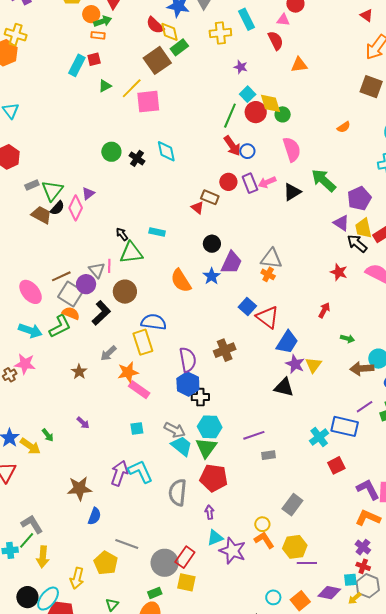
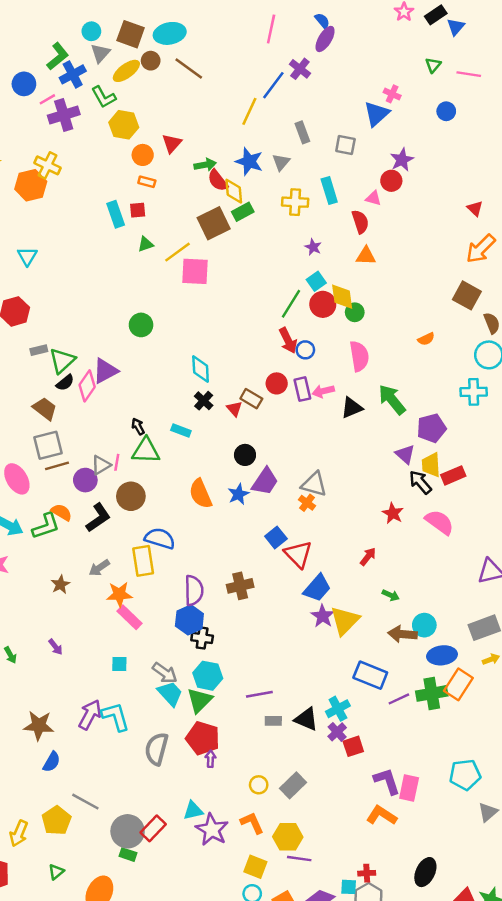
green arrow: (103, 21) -> (205, 165), moved
cyan rectangle: (77, 65) -> (116, 214), turned -55
orange triangle: (299, 65) -> (366, 256), moved
cyan diamond: (166, 151) -> (201, 369), moved
black cross: (137, 158) -> (204, 401), moved
purple triangle: (88, 193) -> (105, 371), size x1.6
brown trapezoid: (41, 215) -> (45, 409), moved
gray triangle: (97, 270) -> (101, 465), turned 30
gray square: (71, 294) -> (48, 445), moved, turned 35
yellow triangle: (314, 365) -> (345, 621), size x1.5
black triangle: (284, 387) -> (306, 719), moved
purple line: (365, 407) -> (399, 699), moved
blue rectangle: (345, 426) -> (370, 675), moved
purple arrow: (210, 512) -> (210, 759), moved
yellow circle: (262, 524) -> (259, 785), moved
purple cross: (363, 547) -> (337, 732), moved
red cross: (363, 566) -> (367, 873), turned -32
yellow square: (186, 582) -> (255, 867), moved
green rectangle: (155, 593) -> (128, 855), moved, turned 32

